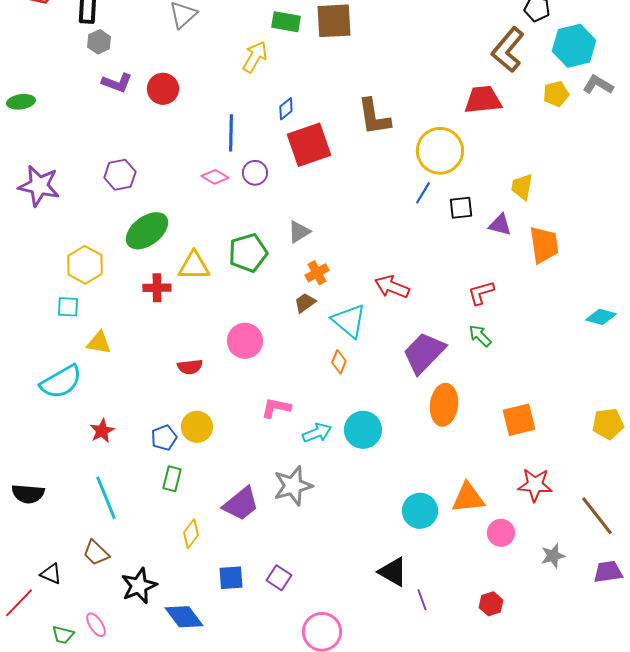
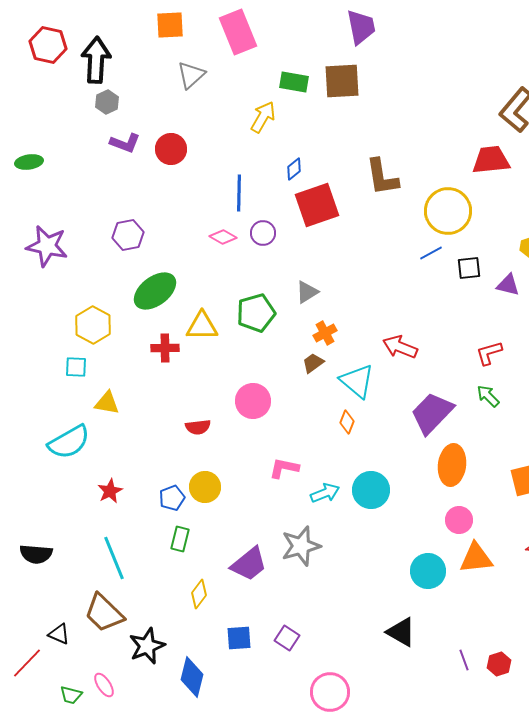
blue line: (423, 193) -> (431, 253), turned 30
pink circle: (501, 533) -> (459, 520), moved
brown trapezoid: (96, 553) -> (104, 613), size x1.5
purple line: (422, 600) -> (464, 660), moved
blue diamond: (184, 617) -> (192, 677), turned 51

